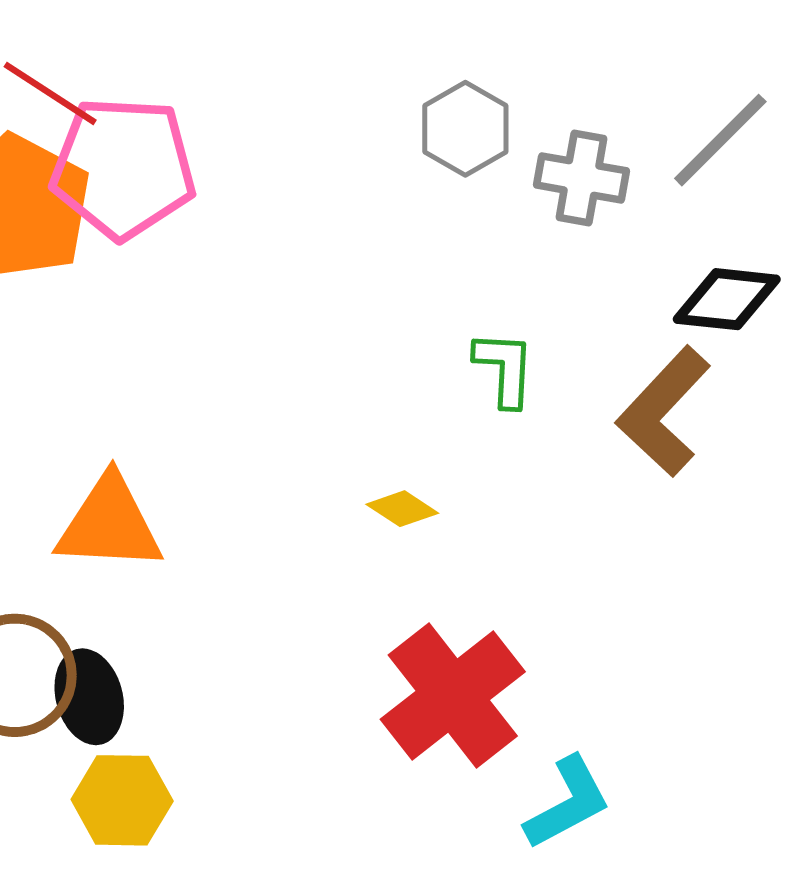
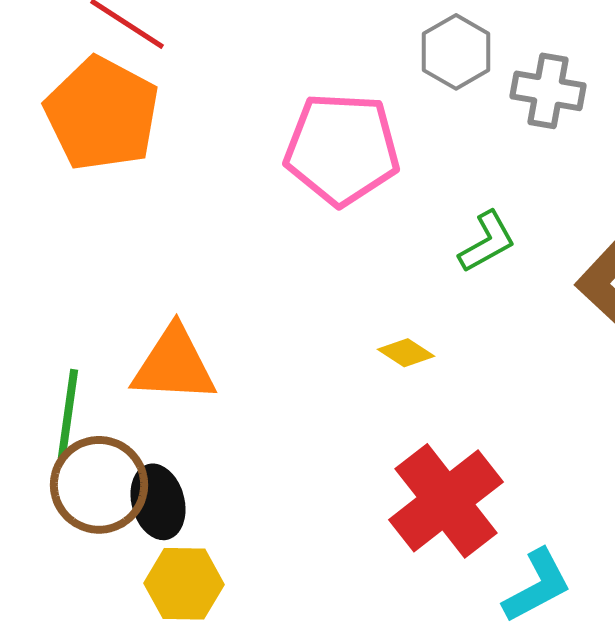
pink pentagon: (123, 168) -> (342, 149), moved
green L-shape: (505, 369) -> (487, 242), turned 58

